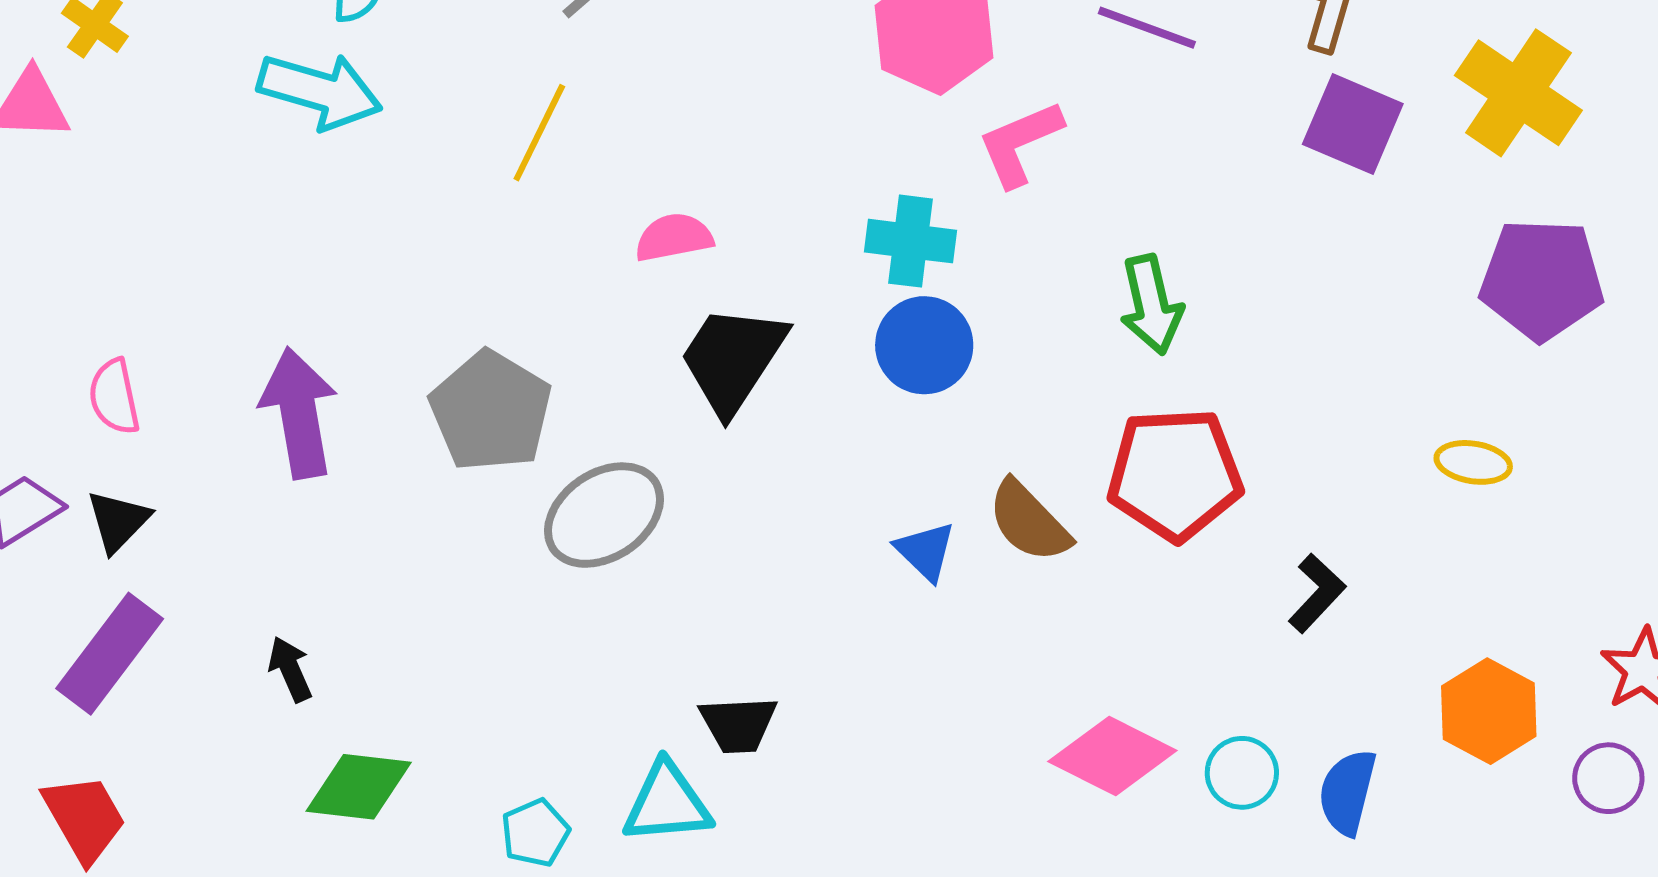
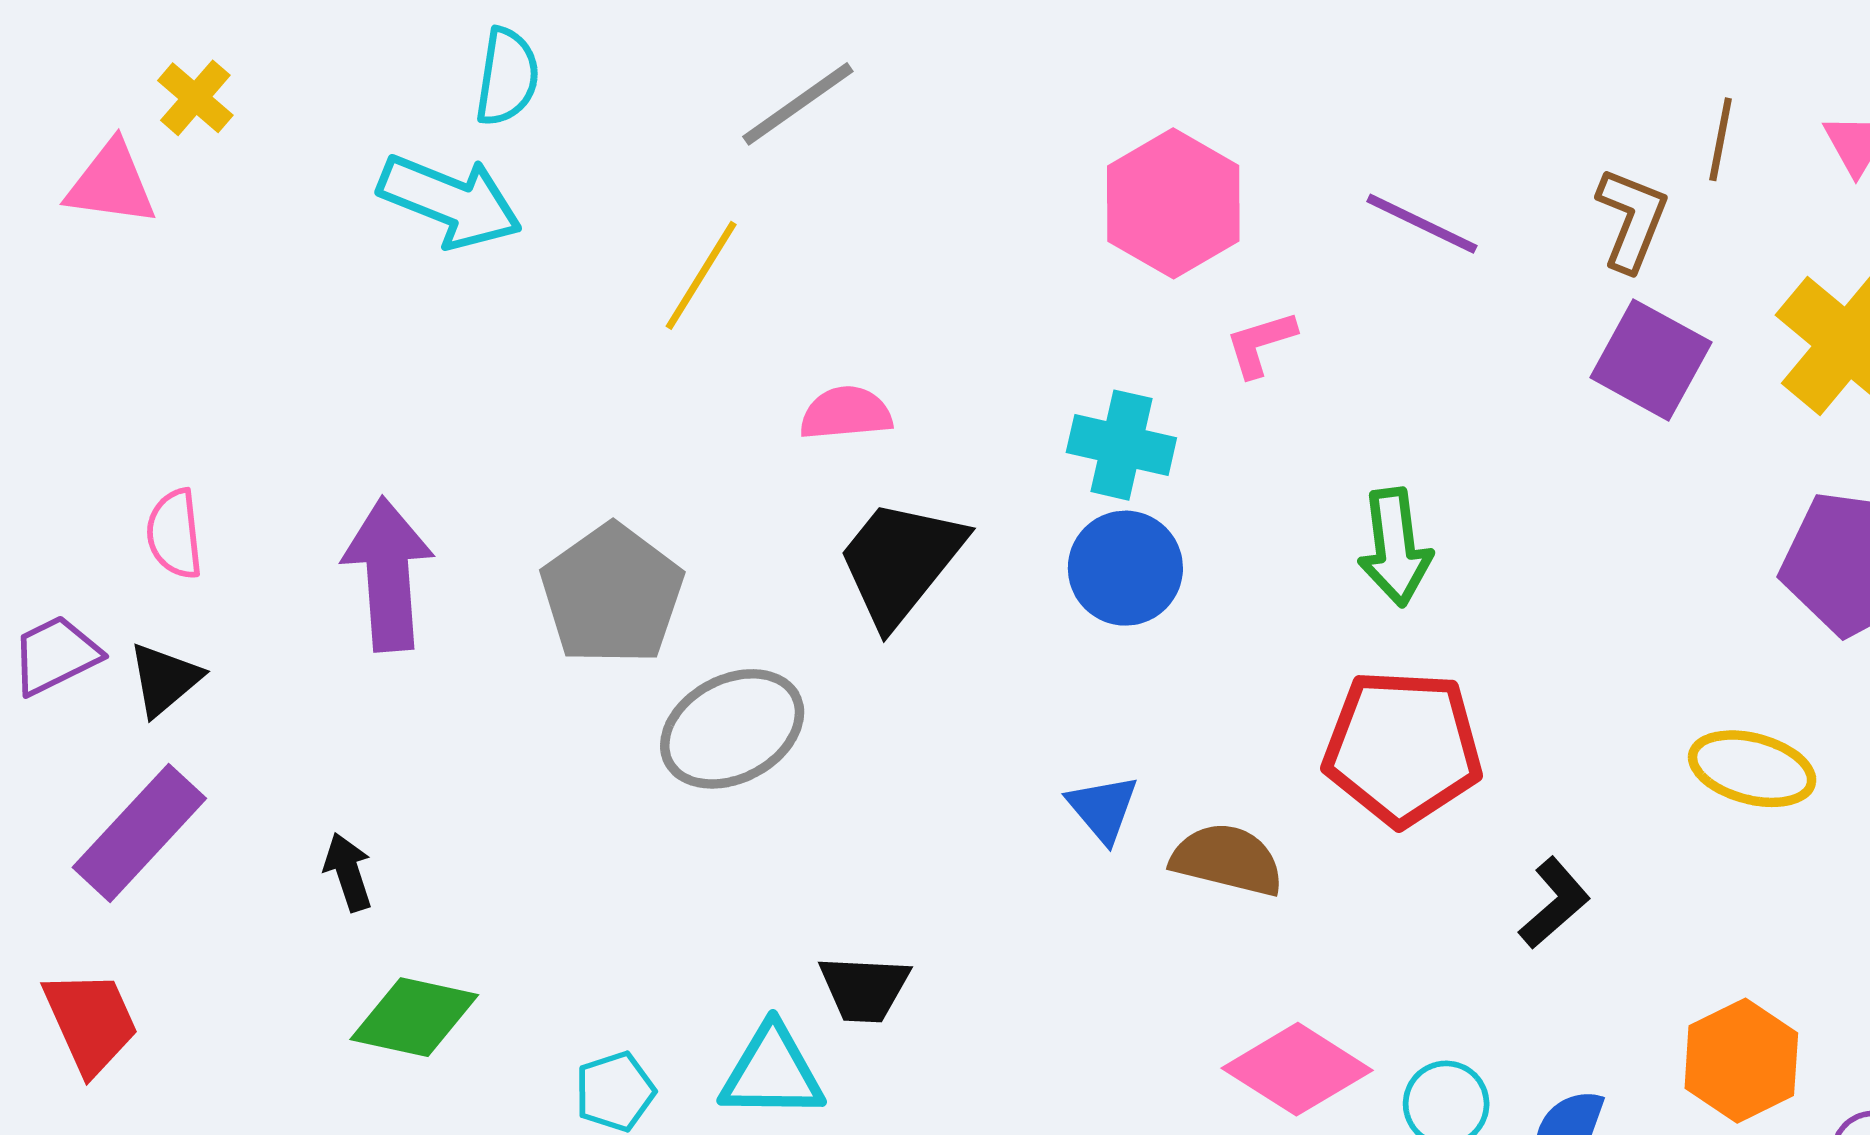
pink L-shape: (1020, 143) -> (1261, 344), size x0.7
yellow ellipse: (1473, 462) -> (1752, 769), size x1.4
brown semicircle: (1029, 521) -> (1227, 860), moved, turned 142

